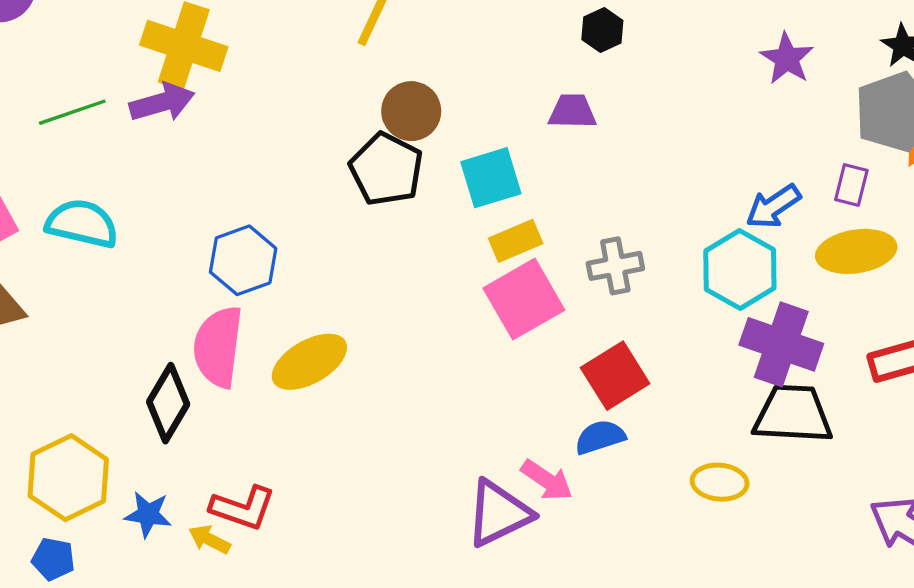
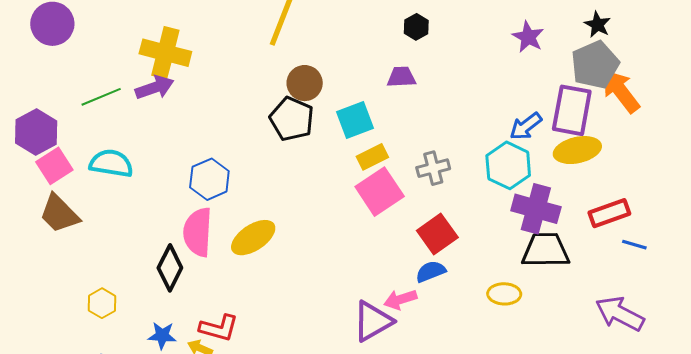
purple rectangle: (851, 185) -> (572, 110), size x2.0
yellow hexagon: (68, 478) -> (102, 303), moved, size x0.6
pink arrow: (547, 480) -> (400, 299), turned 132

